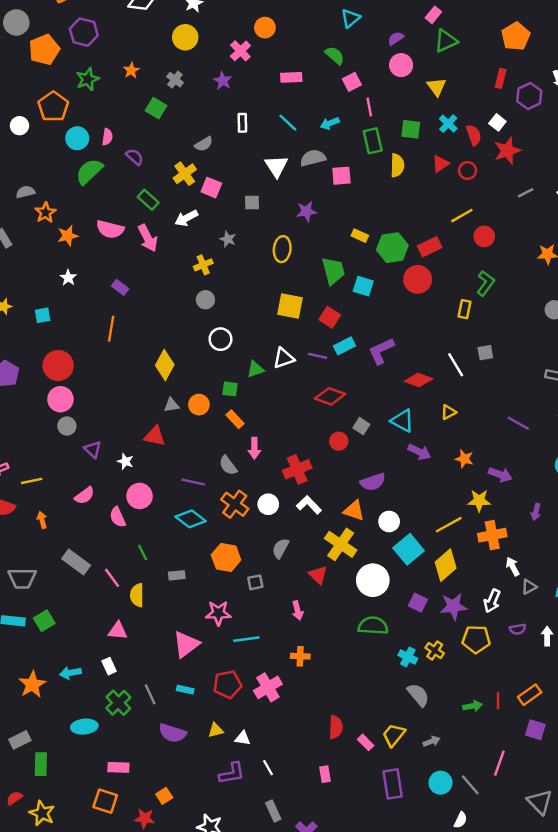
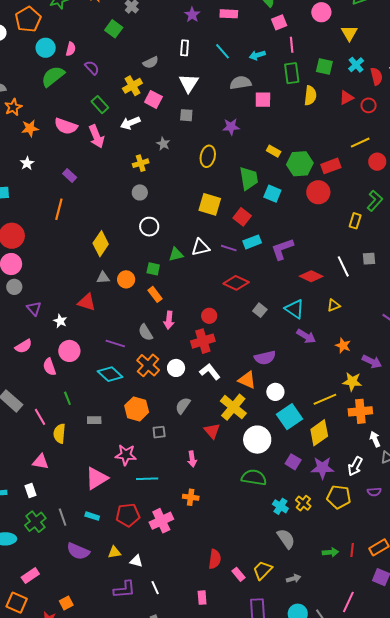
purple star: (223, 81) -> (192, 15), moved
white triangle: (276, 166) -> (189, 83), moved
red circle: (339, 441) -> (209, 316), moved
pink rectangle: (118, 767) -> (30, 576), turned -42

